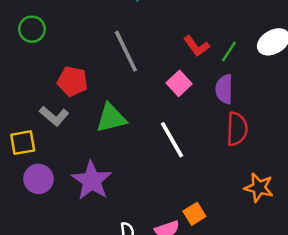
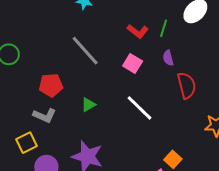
purple semicircle: (224, 89) -> (168, 58), size x0.7
green triangle: (111, 118) -> (88, 105), size x0.6

